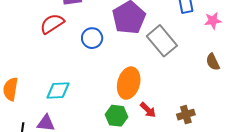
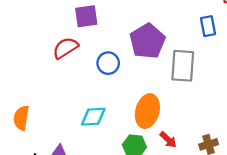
gray rectangle: (162, 41) -> (183, 66), turned 44
cyan diamond: (58, 90) -> (93, 117), moved

